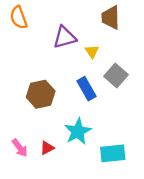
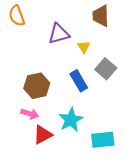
pink arrow: (20, 148) -> (30, 114), moved, turned -36
red triangle: (47, 148) -> (43, 135), size x1.5

